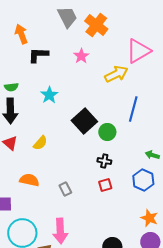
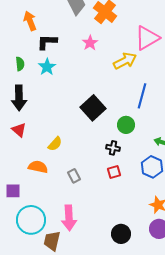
green semicircle: (11, 87) -> (20, 64), moved, turned -88
cyan star: (49, 95) -> (47, 67), moved
green circle: (107, 132) -> (126, 125), moved
yellow semicircle: (40, 143) -> (55, 144), moved

